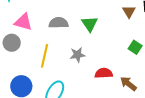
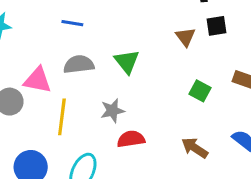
pink triangle: (23, 22) -> (37, 80), moved
red semicircle: (104, 73) -> (131, 139), moved

